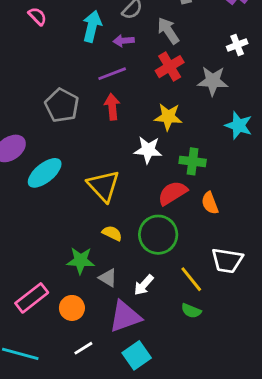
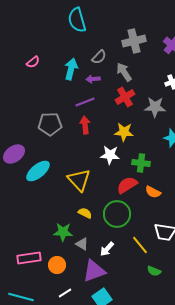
pink semicircle: (37, 16) -> (33, 62), turned 96
gray pentagon: (62, 105) -> (50, 124), turned -30
orange semicircle: (210, 203) -> (153, 192), turned -42
pink rectangle: (32, 298) -> (29, 258), turned 30
green semicircle: (191, 311) -> (154, 271), moved

